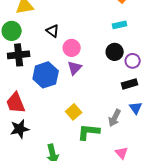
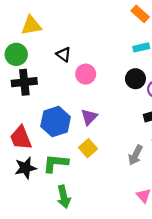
purple triangle: (75, 68) -> (89, 117), moved
blue hexagon: (46, 75) -> (56, 122), moved
green L-shape: (89, 132) -> (56, 163), moved

